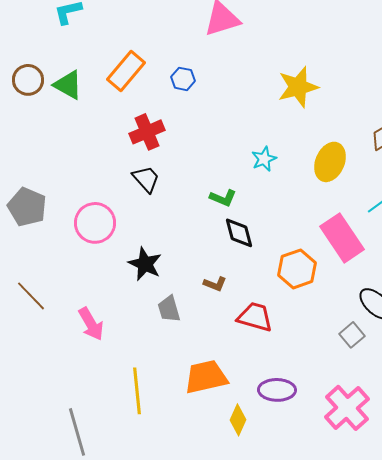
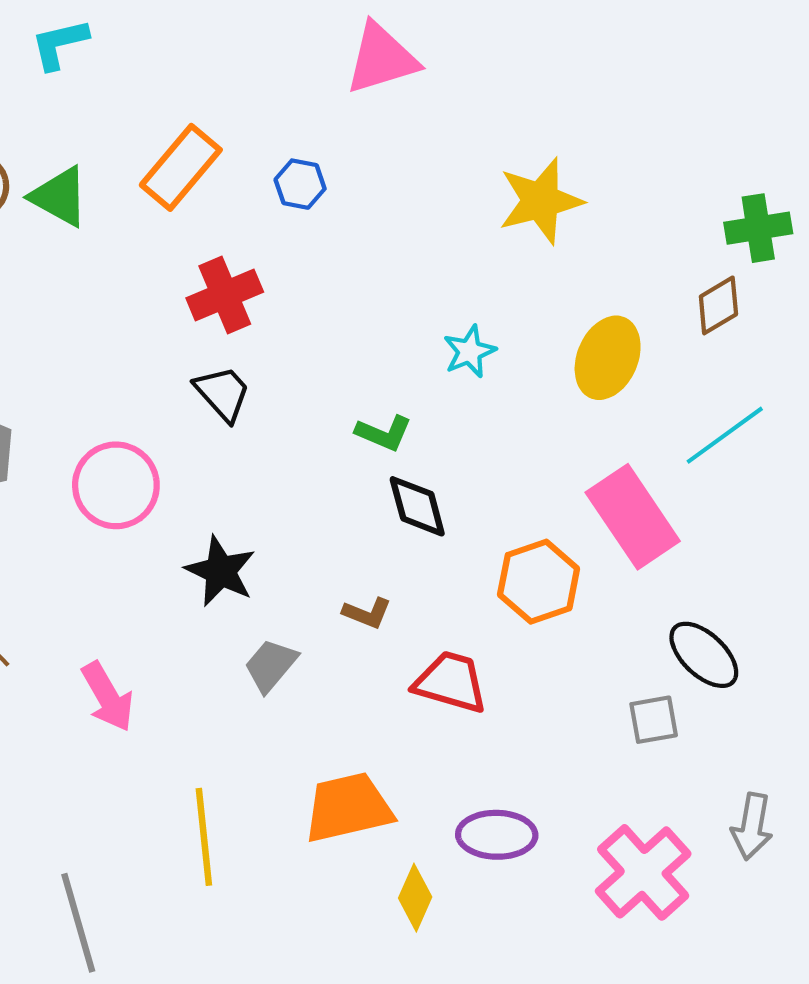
gray trapezoid: (169, 309) -> (271, 665), turned 56
gray square: (352, 335) -> (654, 720), turned 30

